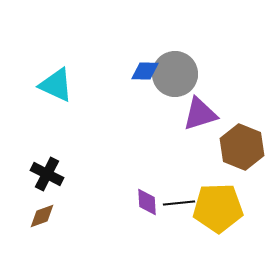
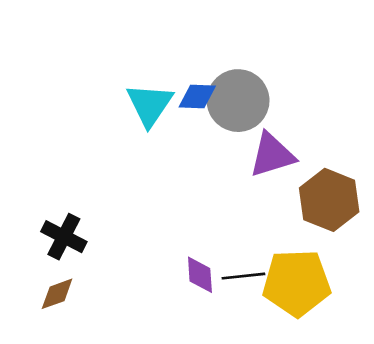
cyan triangle: (56, 85) -> (150, 105), moved, turned 39

